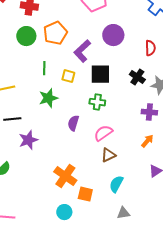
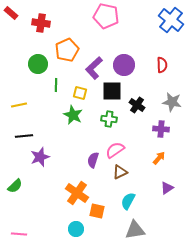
purple circle: (113, 35) -> (124, 65), moved
green circle: (26, 36) -> (38, 64), moved
black cross: (137, 77) -> (137, 105), moved
green star: (48, 98) -> (73, 115), moved, turned -30
purple semicircle: (73, 123) -> (93, 160), moved
gray triangle: (123, 213) -> (135, 230), size x1.5

